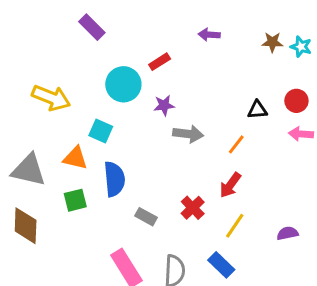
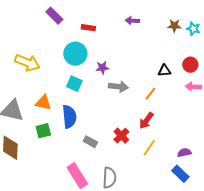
red rectangle: (160, 62) -> (88, 28), moved, turned 40
cyan square: (101, 131) -> (74, 84), moved
blue rectangle: (221, 265) -> (180, 174), moved

